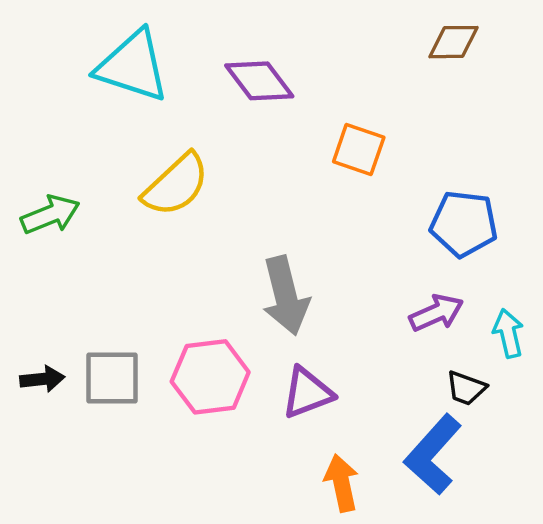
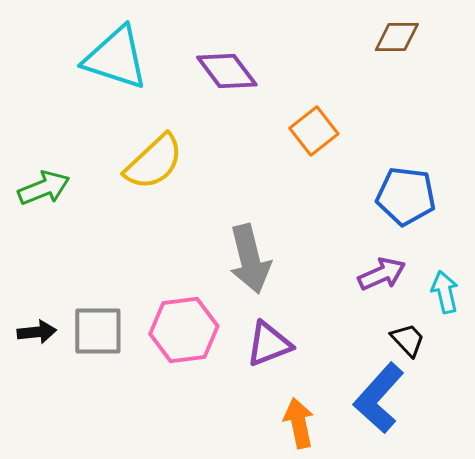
orange square: (359, 149) -> (314, 131), turned 33
black trapezoid: (466, 388) -> (408, 340), turned -153

